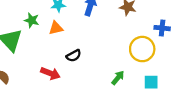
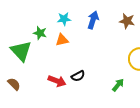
black semicircle: (74, 56) -> (78, 76), moved

